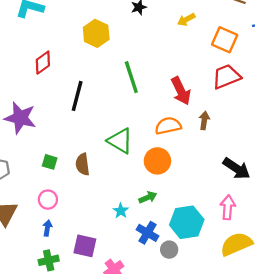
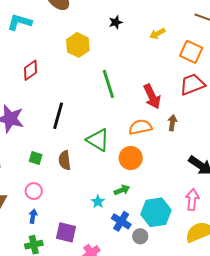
black line: (77, 96) -> (58, 116), moved

